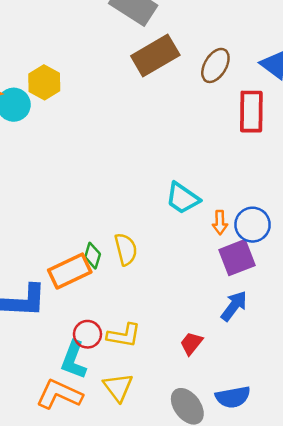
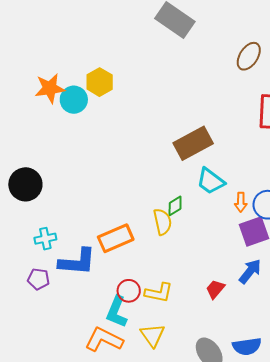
brown rectangle: (155, 56) -> (193, 143), moved
brown ellipse: (215, 65) -> (249, 56), moved
green diamond: (93, 256) -> (175, 206), moved, turned 40
red trapezoid: (191, 343) -> (215, 289), moved

